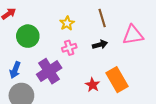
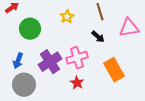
black arrow: (100, 45) -> (98, 37), turned 56
pink cross: (69, 48) -> (77, 58), moved, size x1.5
red star: (93, 85) -> (77, 83), moved

